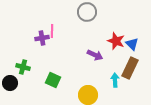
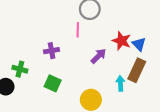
pink line: (52, 31) -> (78, 30), moved
purple cross: (42, 38) -> (52, 51), moved
purple arrow: (95, 55) -> (99, 56), turned -70

